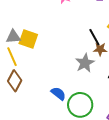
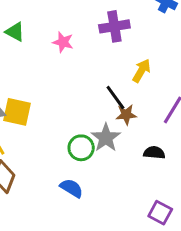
green circle: (80, 105) -> (81, 148), moved, size x0.7

